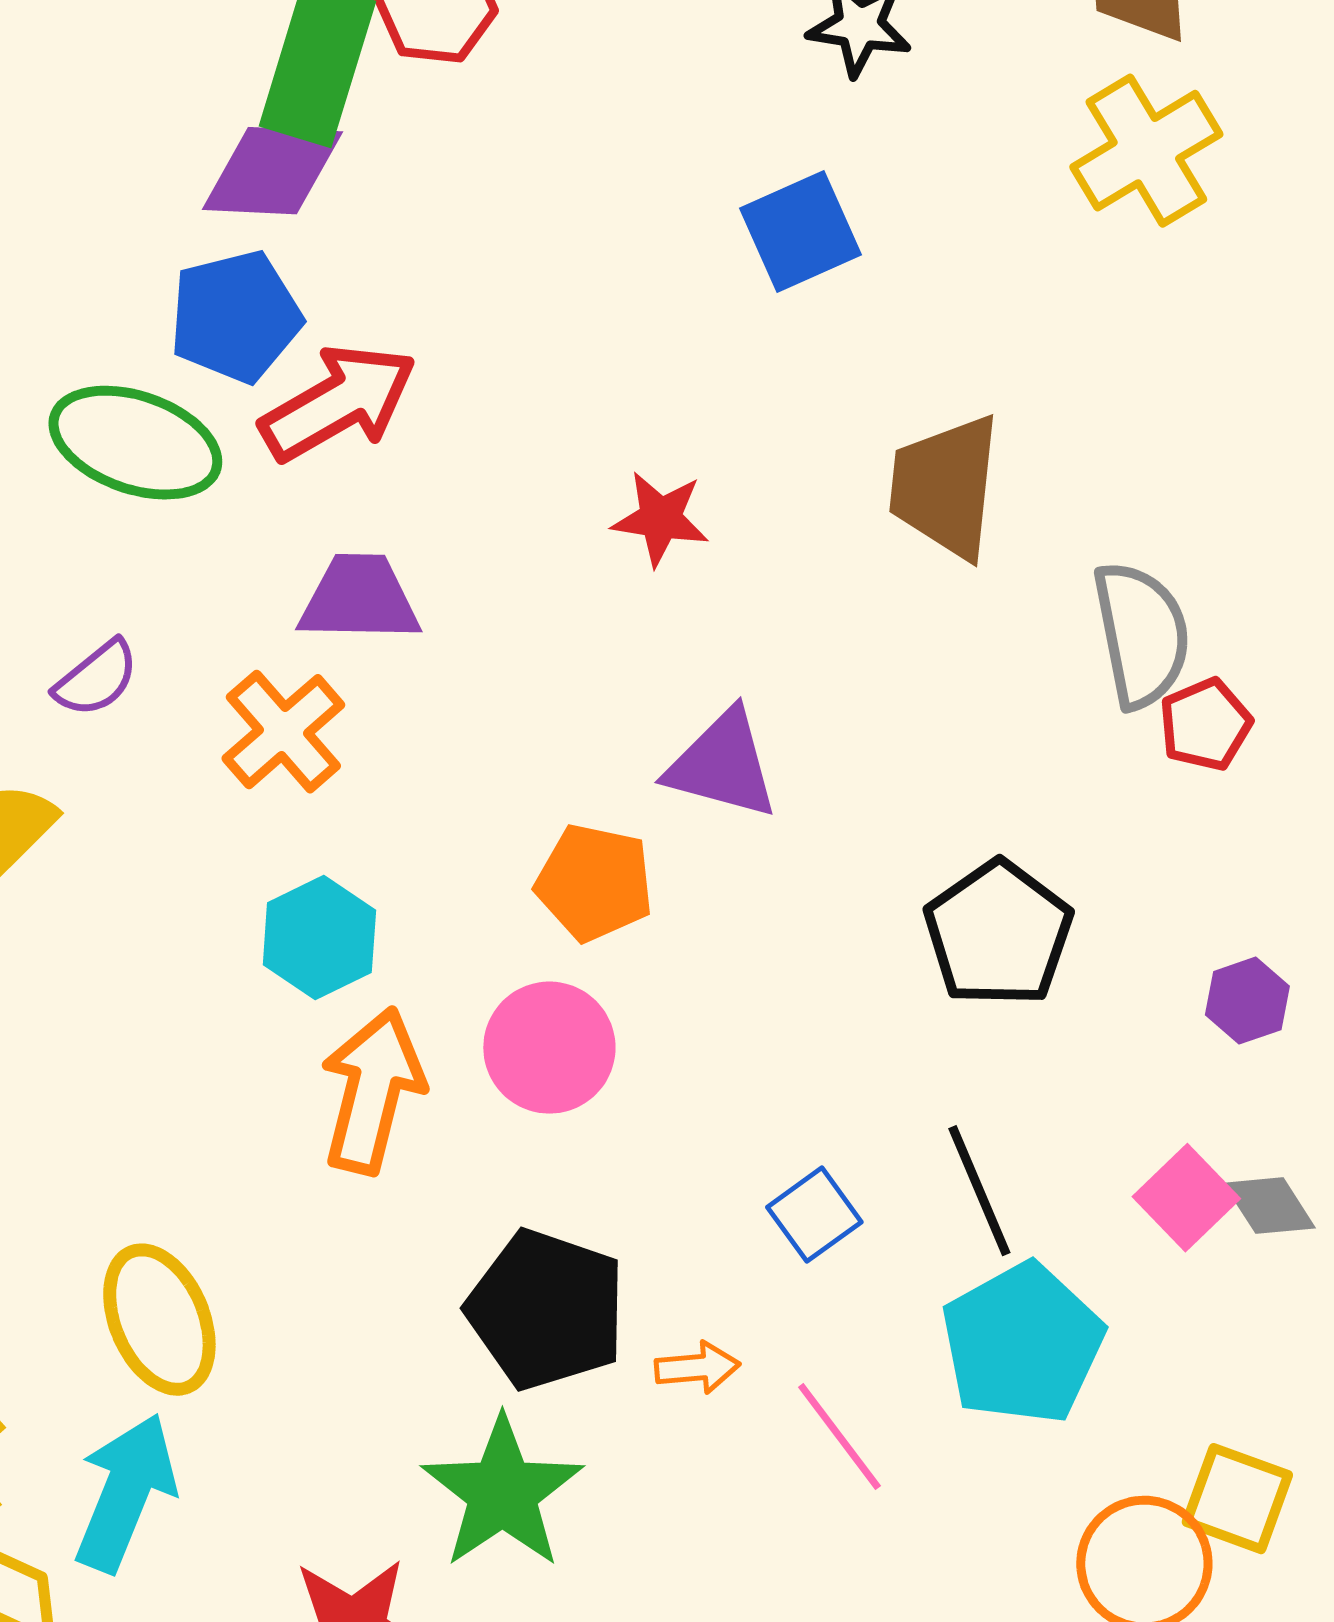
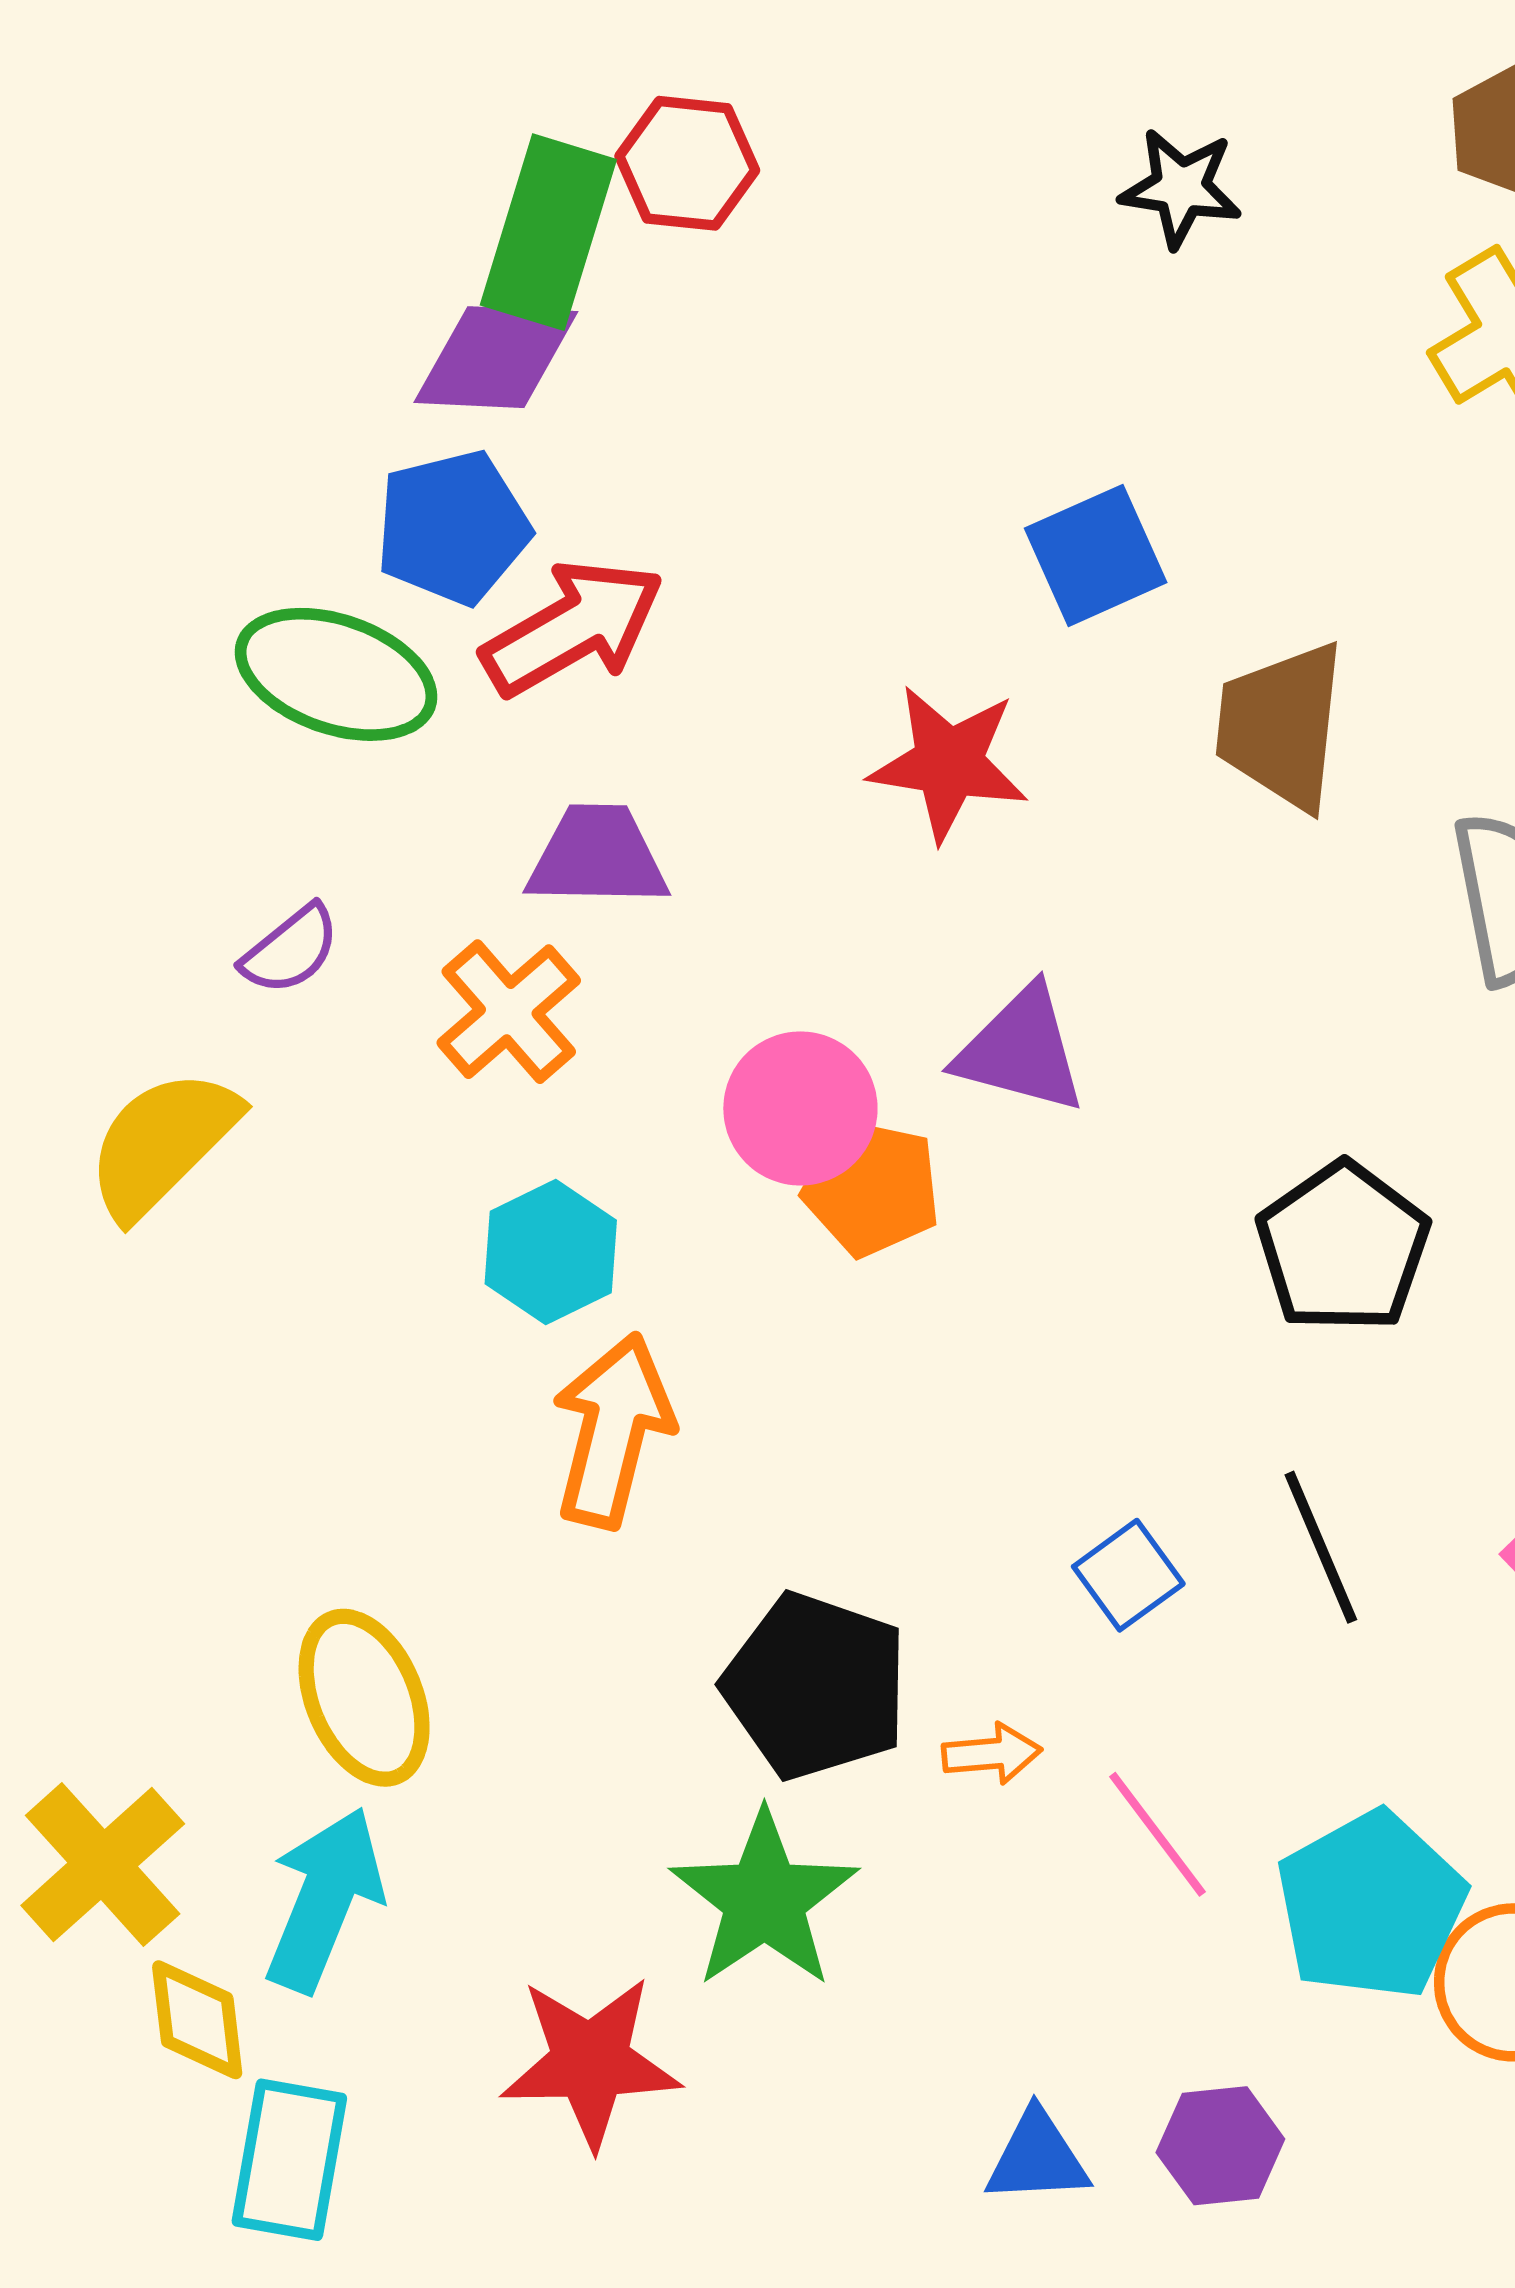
blue square: (800, 232) -> (1096, 555), moved
red star: (660, 519) -> (949, 763), size x1.4
pink circle: (549, 1048) -> (800, 1108), moved
cyan pentagon: (1022, 1344) -> (1371, 1905), moved

